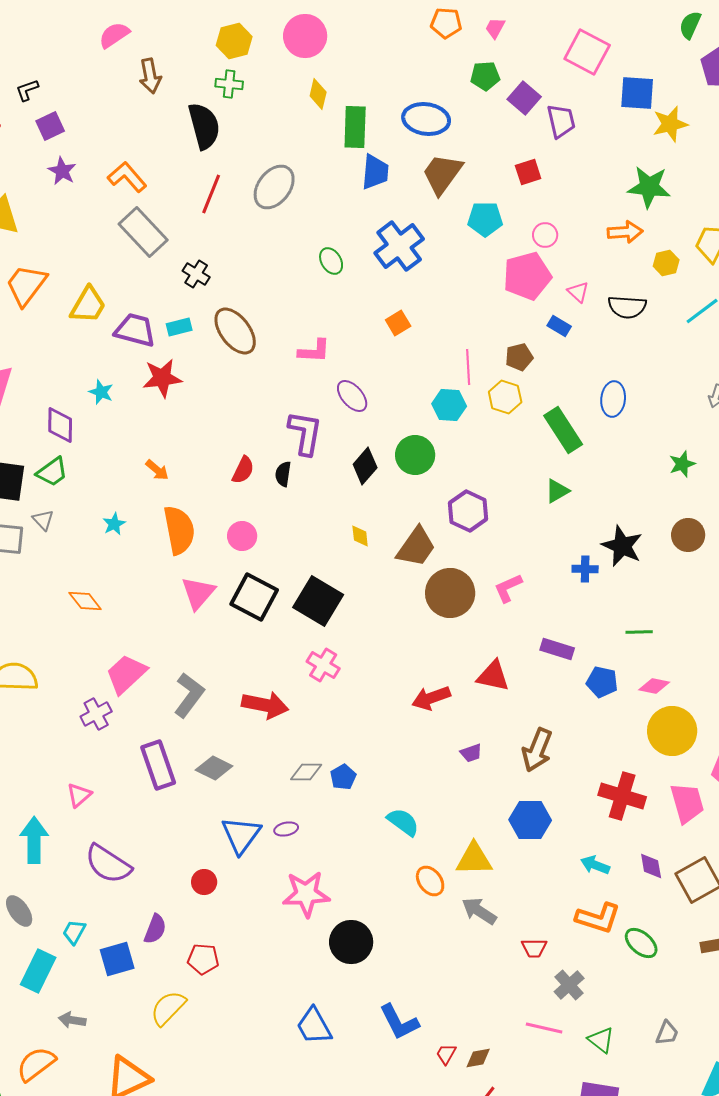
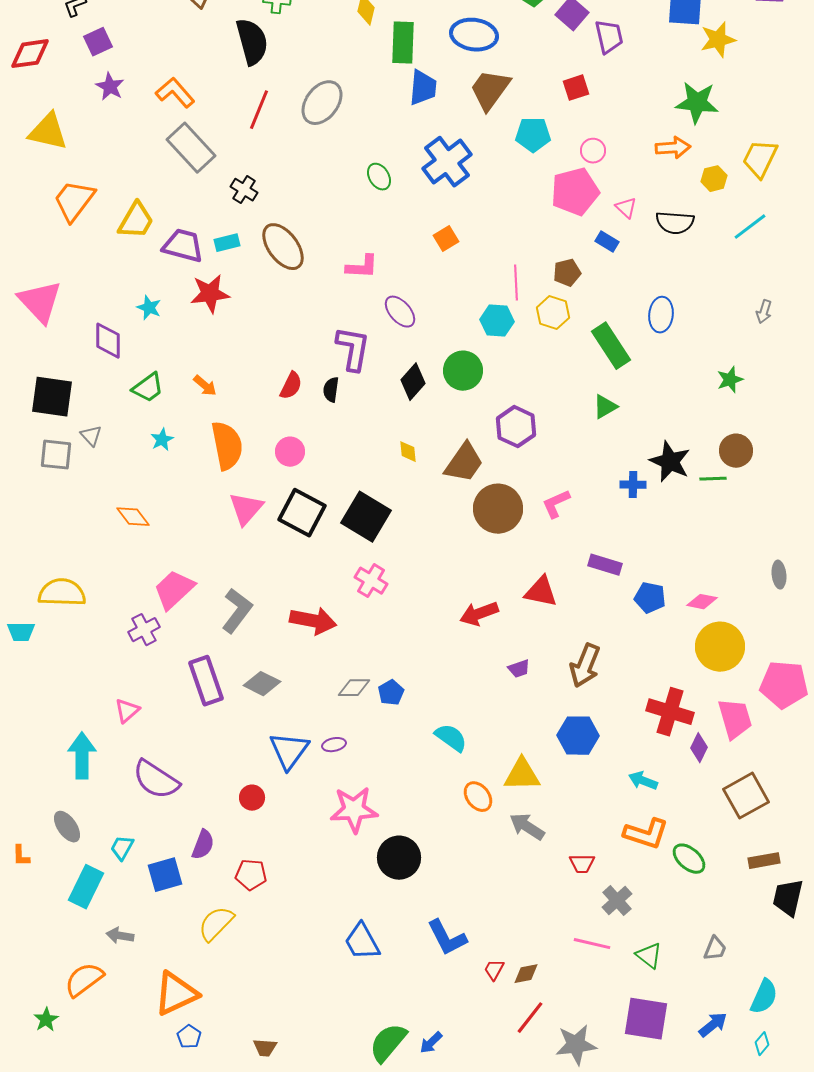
green trapezoid: (52, 472) -> (148, 388), moved
green line: (639, 632) -> (713, 479), moved
purple diamond: (651, 866) -> (699, 748), moved, turned 36

